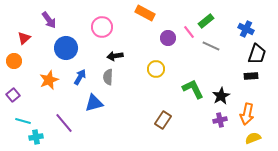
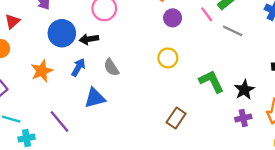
purple circle: (168, 38) -> (173, 18), moved
black arrow: (115, 56) -> (89, 39), moved
gray semicircle: (108, 77) -> (111, 67), turned -35

